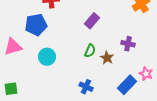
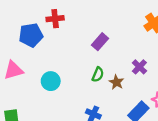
blue pentagon: (36, 25) -> (31, 35), moved
purple cross: (128, 44) -> (139, 67), turned 32

